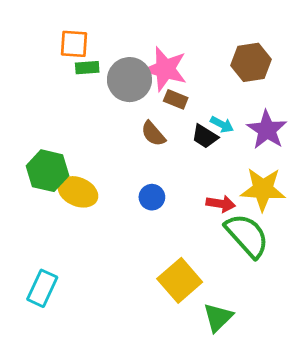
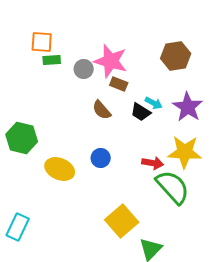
gray circle: (129, 80) -> (84, 69), size x0.6
yellow ellipse: (78, 192) -> (60, 169), moved

